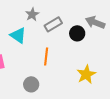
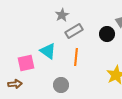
gray rectangle: (53, 24) -> (74, 31), moved
cyan triangle: (18, 35) -> (48, 51), moved

